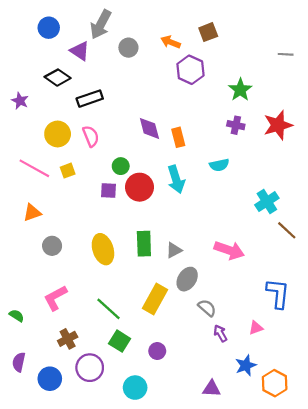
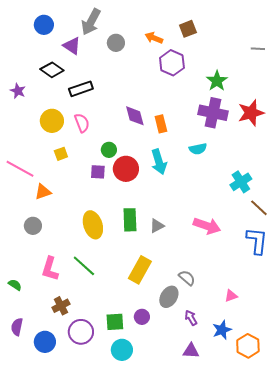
purple cross: (236, 125) -> (213, 113), size x1.8
pink line: (34, 168) -> (20, 169), moved
orange triangle: (32, 213) -> (43, 192), moved
gray circle: (52, 246) -> (33, 226), moved
gray ellipse: (187, 279) -> (169, 297), moved
blue L-shape: (278, 293) -> (257, 241), moved
pink L-shape: (55, 298) -> (50, 269), turned -45
green line: (109, 309) -> (84, 266), moved
purple arrow: (220, 333) -> (191, 318), moved
green square: (120, 341) -> (115, 322), moved, turned -36

